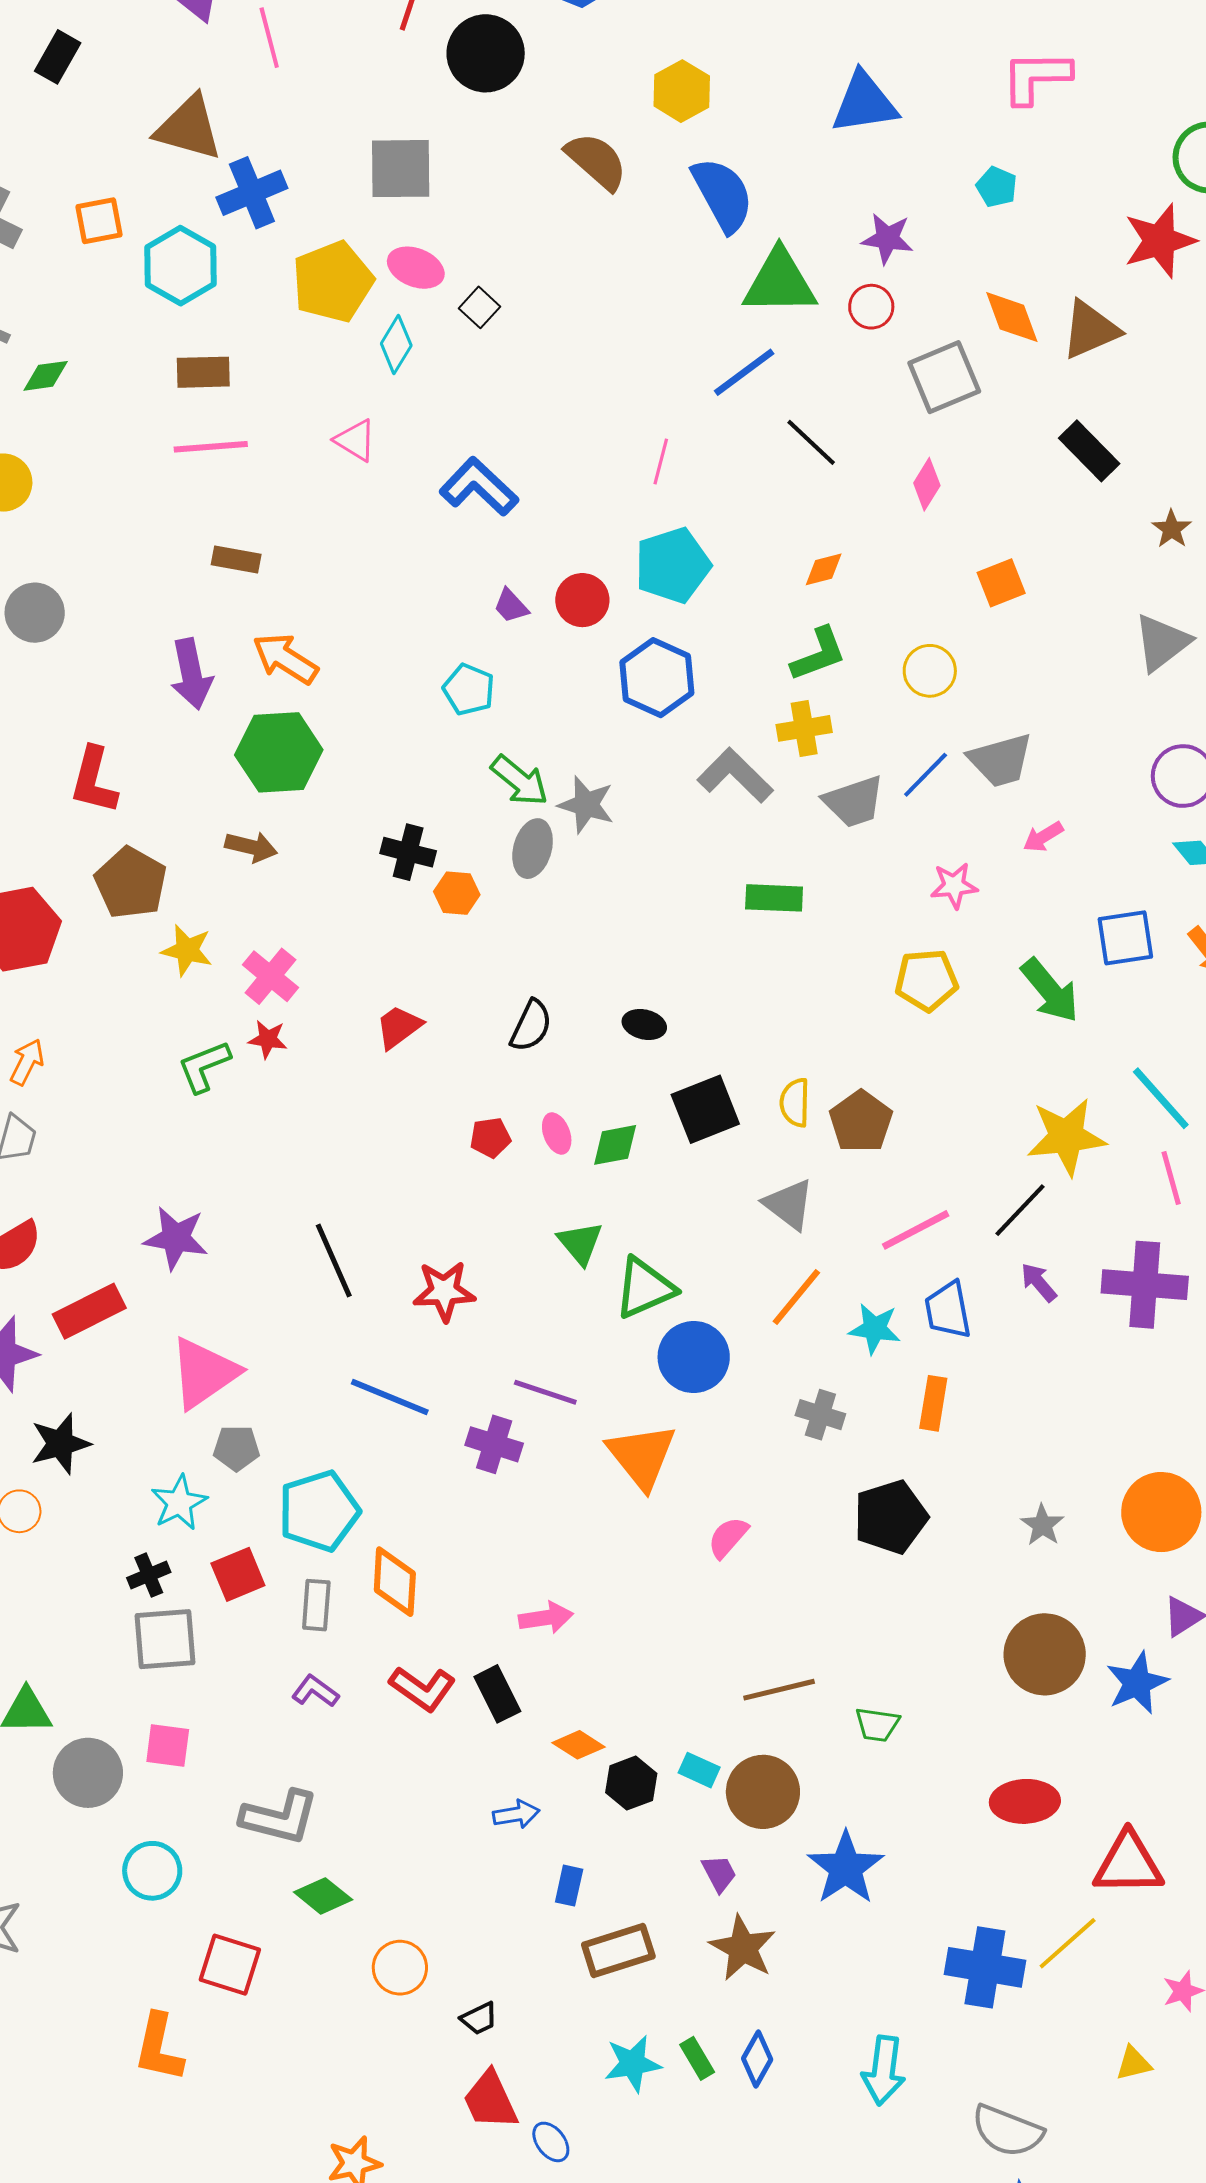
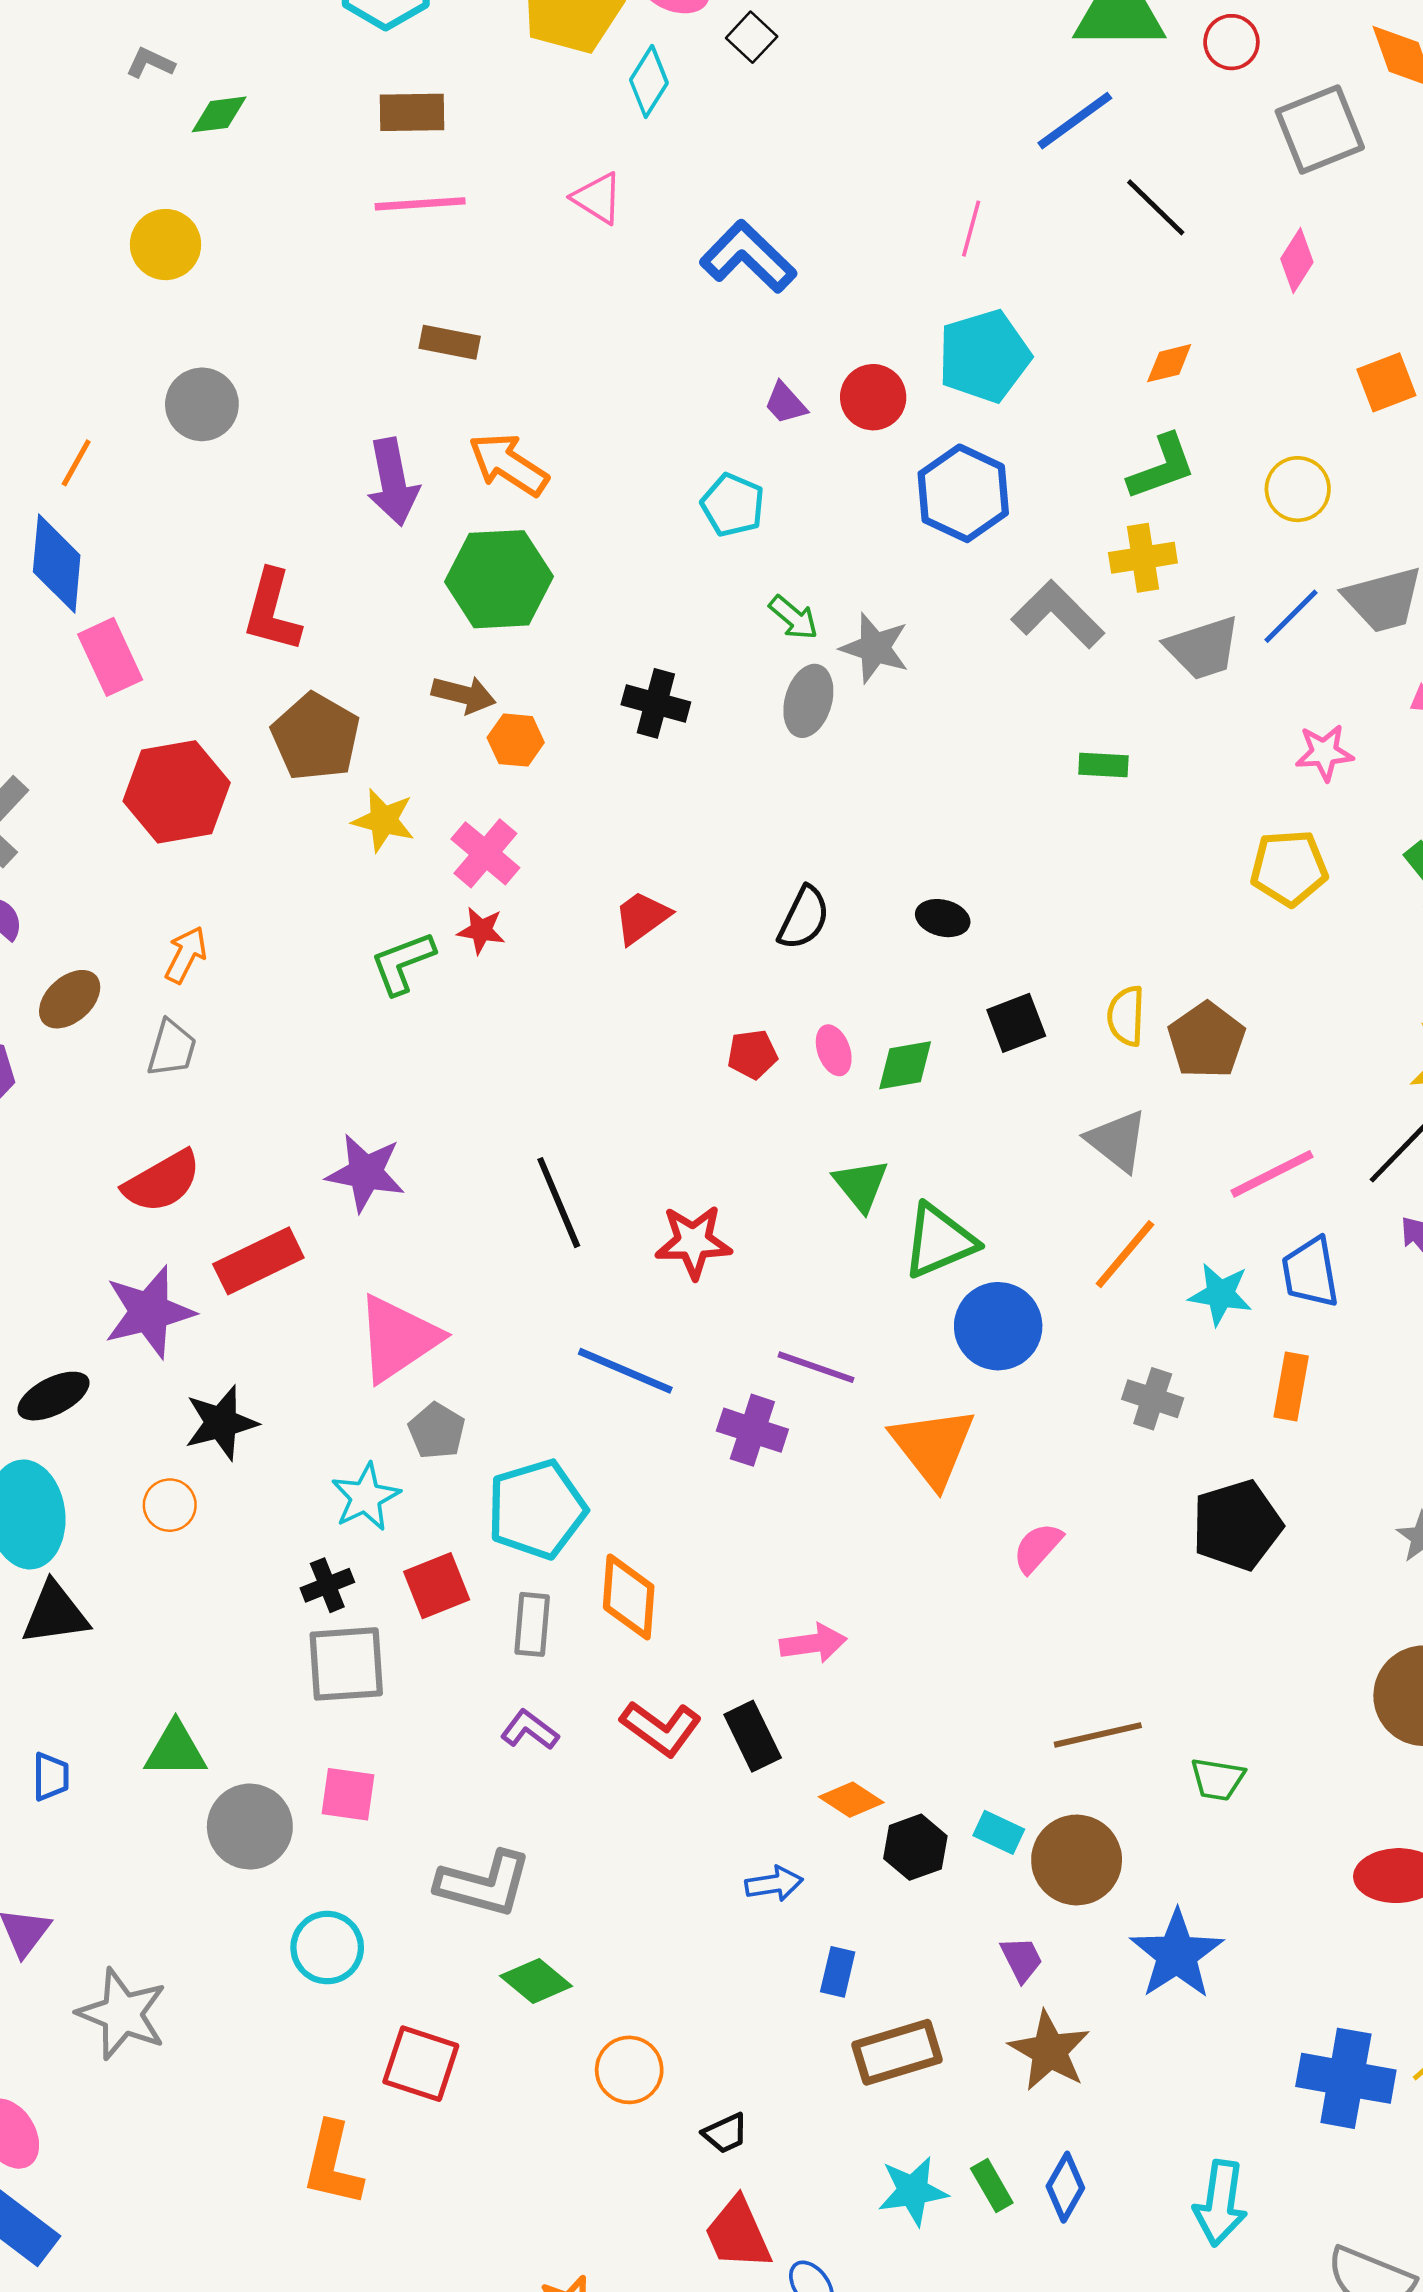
green arrow: (520, 781) -> (793, 617), size x0.7
orange hexagon: (457, 893) -> (516, 740), moved
green rectangle: (774, 898) -> (1103, 765), size x0.7
black square: (705, 1109) -> (1016, 1023), size x0.7
gray pentagon: (236, 1448) -> (437, 1431), turned 30

